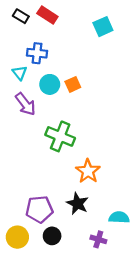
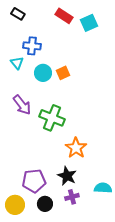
red rectangle: (47, 15) -> (64, 16), moved
purple arrow: (25, 104) -> (22, 105), moved
purple cross: (98, 239) -> (72, 197), moved, turned -32

